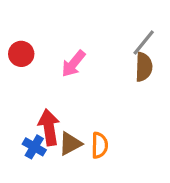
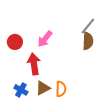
red circle: (21, 54) -> (15, 42), moved
red arrow: (49, 127) -> (34, 64), moved

